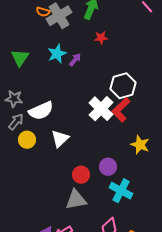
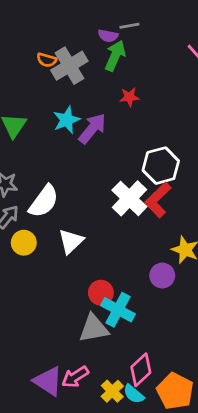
purple arrow: (75, 60) -> (92, 128), size x1.6
white semicircle: (41, 111) -> (44, 201), turned -30
purple circle: (108, 167) -> (162, 276), moved
cyan cross: (121, 191) -> (118, 310), moved

